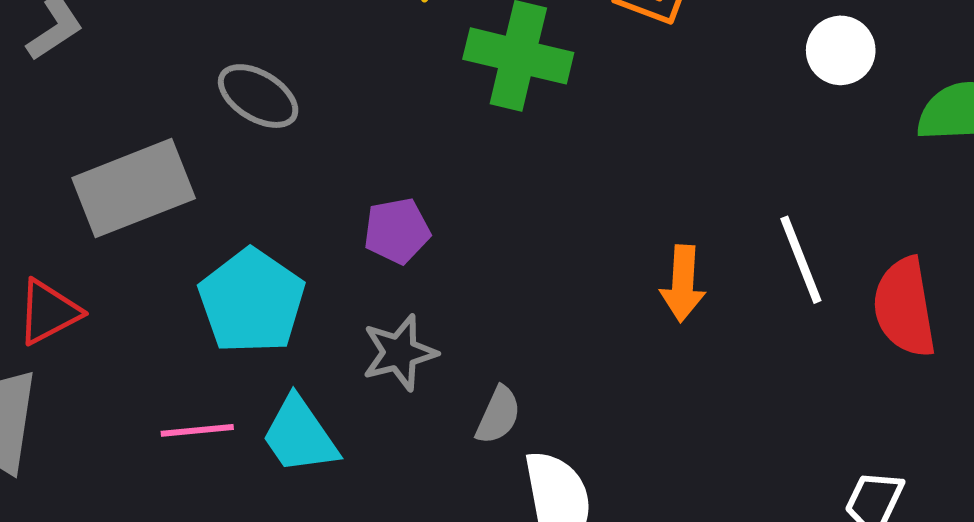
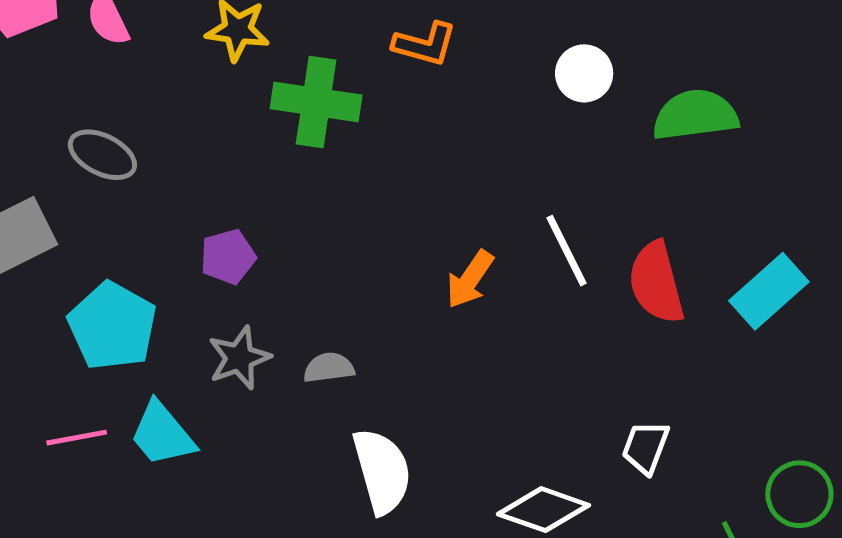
orange arrow: (683, 284) -> (470, 279), turned 36
gray semicircle: (498, 415) -> (329, 368), moved, turned -117

